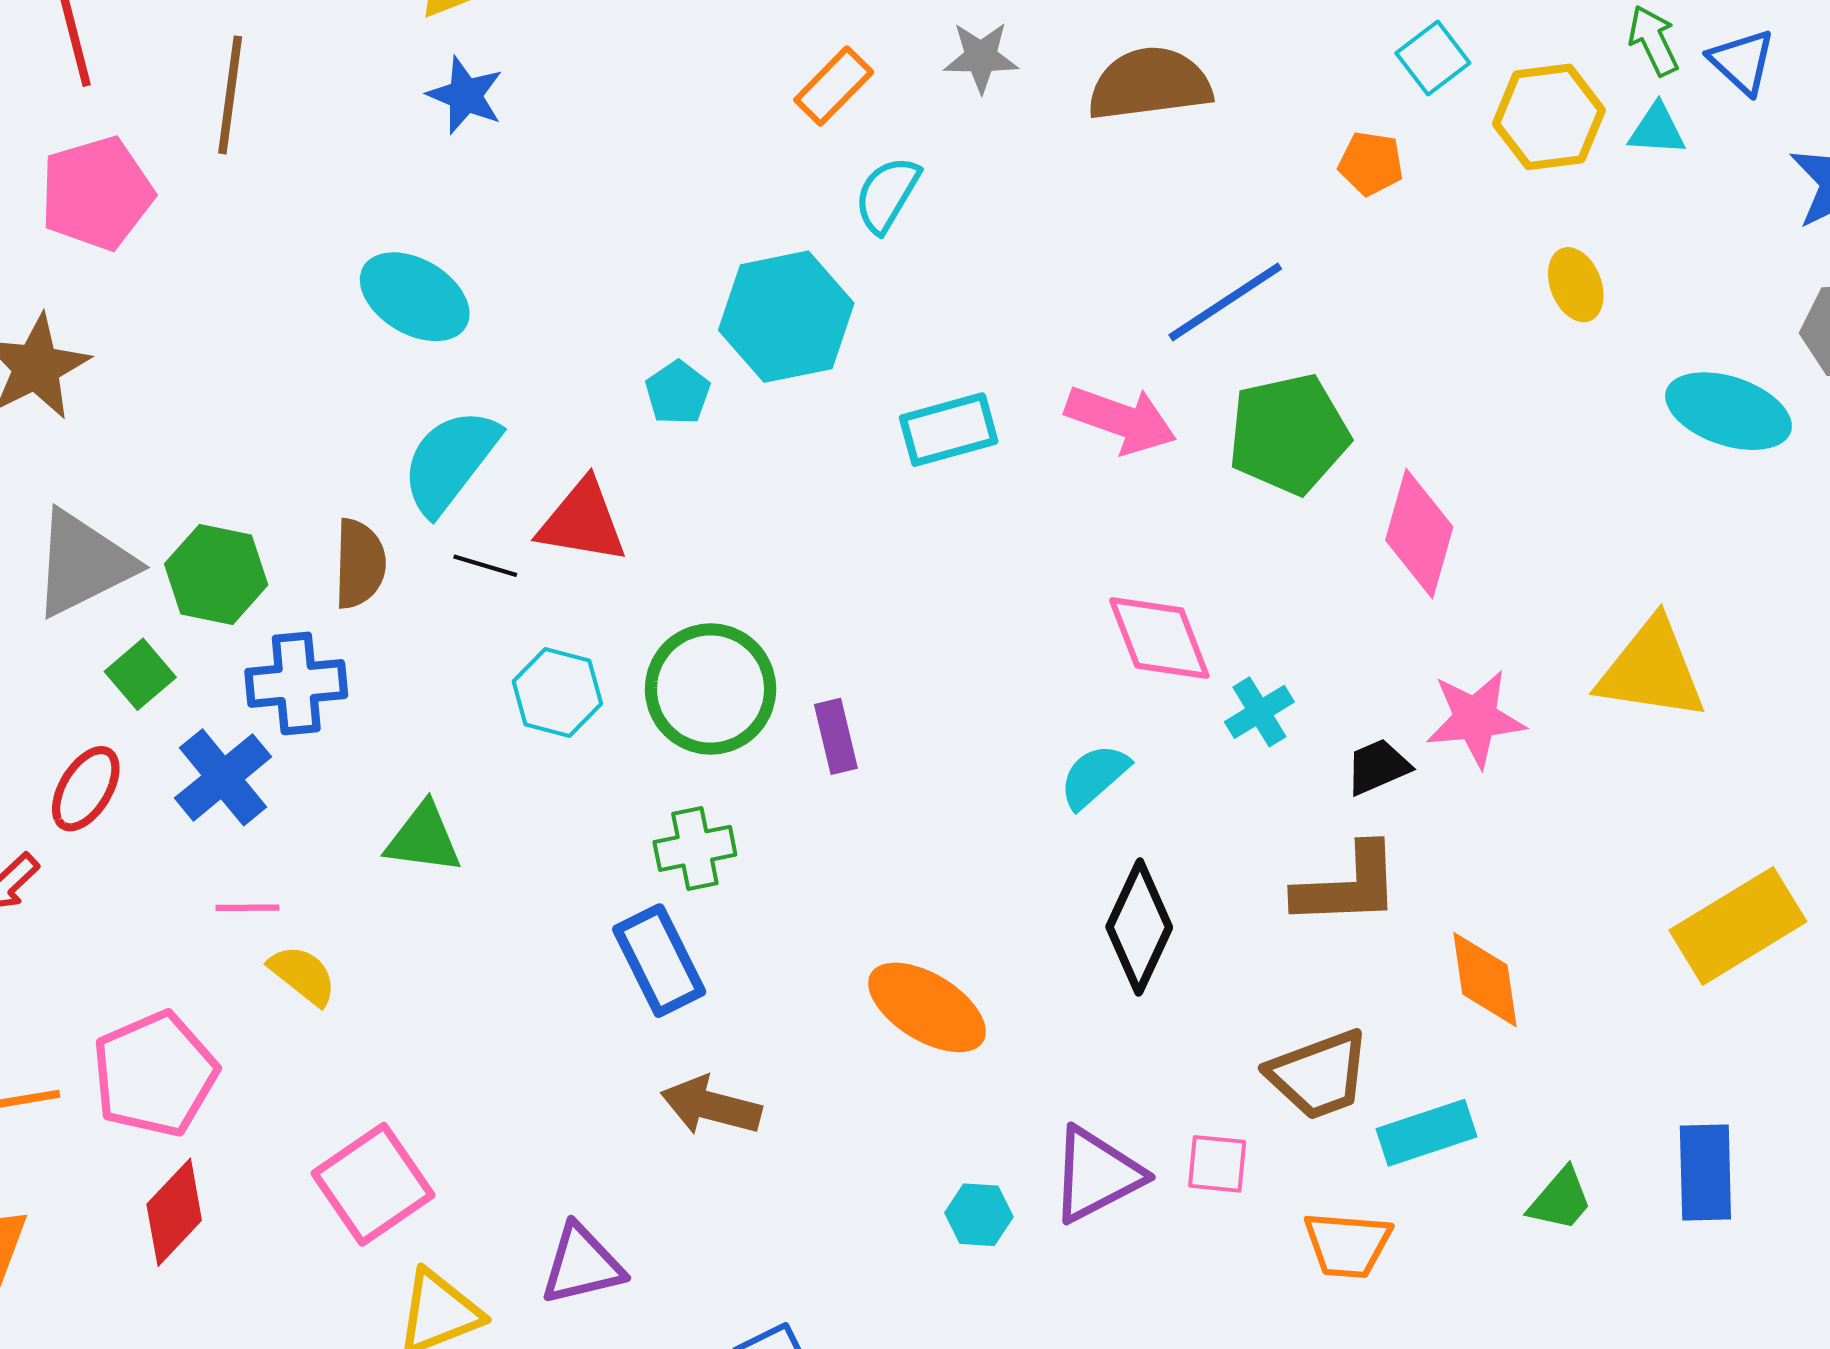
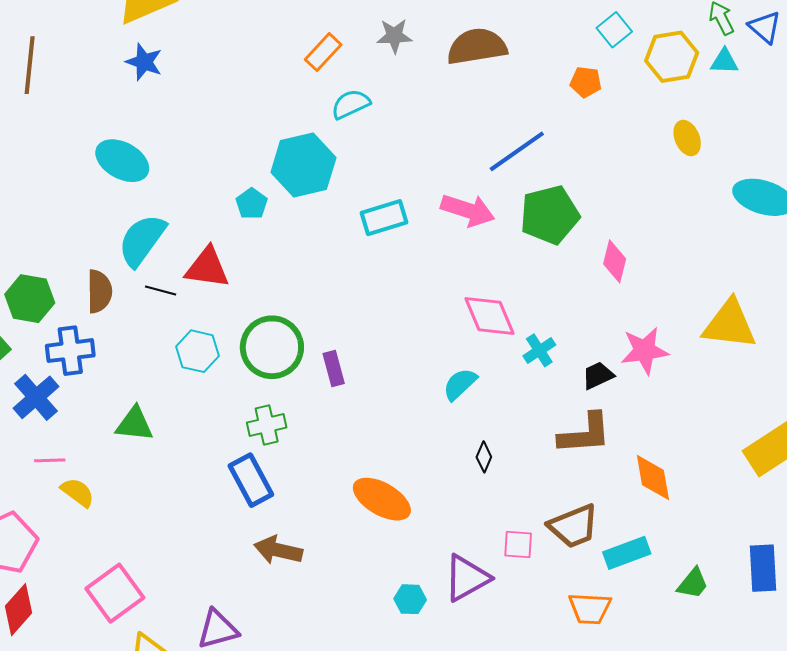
cyan semicircle: (887, 194) -> (351, 104), turned 36
pink diamond: (1419, 534) -> (615, 261), size x0.7
black diamond: (1139, 927) -> (484, 457), size x0.5
pink square: (1217, 1164) -> (518, 544), moved

